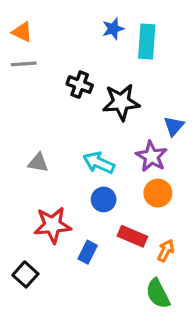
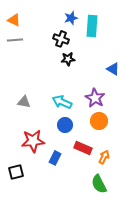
black cross: (80, 85) -> (61, 39), moved
black star: (121, 102) -> (68, 59), moved, size x0.6
blue triangle: (174, 126) -> (113, 69), moved, turned -40
black square: (25, 274) -> (16, 172), turned 35

